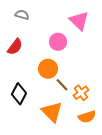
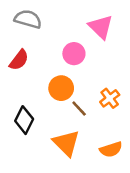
gray semicircle: (22, 15) -> (28, 19), size x1.5
orange cross: (81, 93) -> (110, 98), moved

